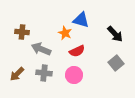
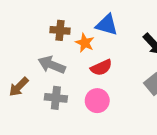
brown cross: (22, 32) -> (60, 30), moved
brown arrow: (17, 74) -> (19, 87), moved

